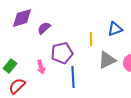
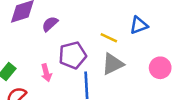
yellow line: (91, 39) -> (109, 38), turned -64
gray triangle: (107, 60) -> (113, 64), moved

